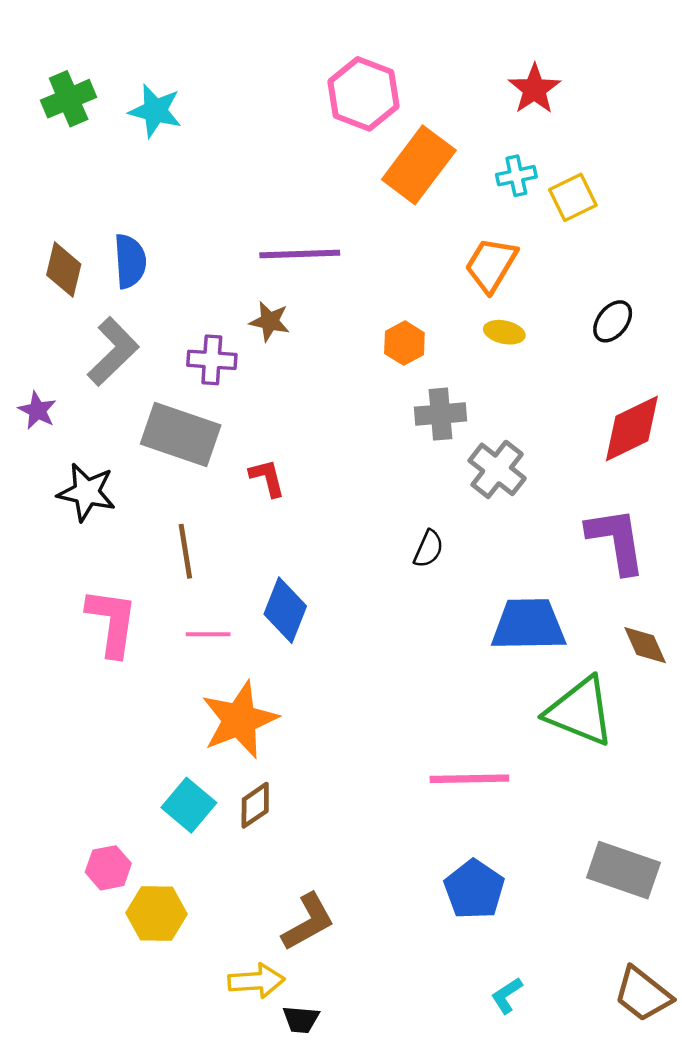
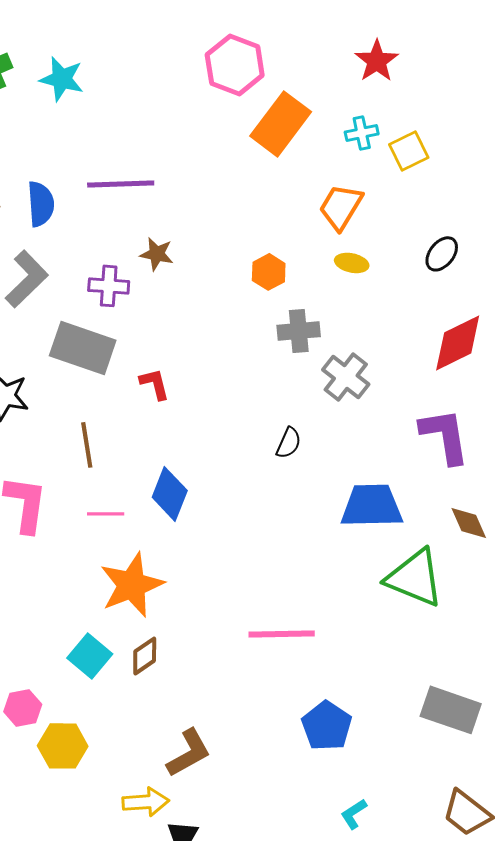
purple line: (300, 254) -> (121, 184), moved
pink line: (469, 779) -> (282, 634), moved

